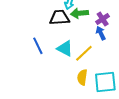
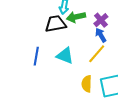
blue line: (38, 46) -> (36, 56), turned 42
yellow line: (84, 53) -> (97, 54), moved

